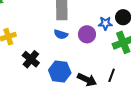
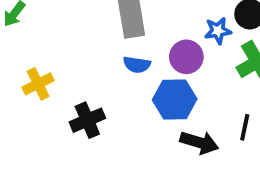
black cross: (31, 59) -> (87, 120), turned 36
blue hexagon: (60, 71) -> (175, 99), moved

